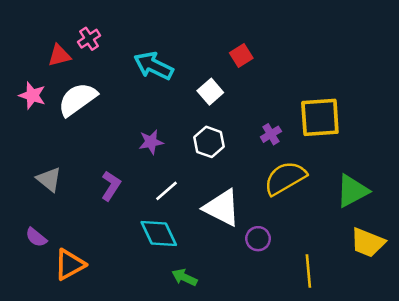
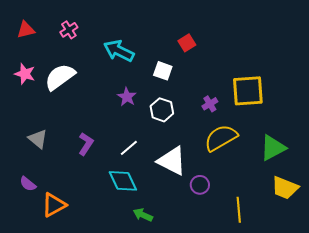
red triangle: (59, 55) -> (26, 30), moved
white square: (210, 92) -> (163, 71), turned -30
purple star: (151, 142) -> (127, 97), moved, turned -30

